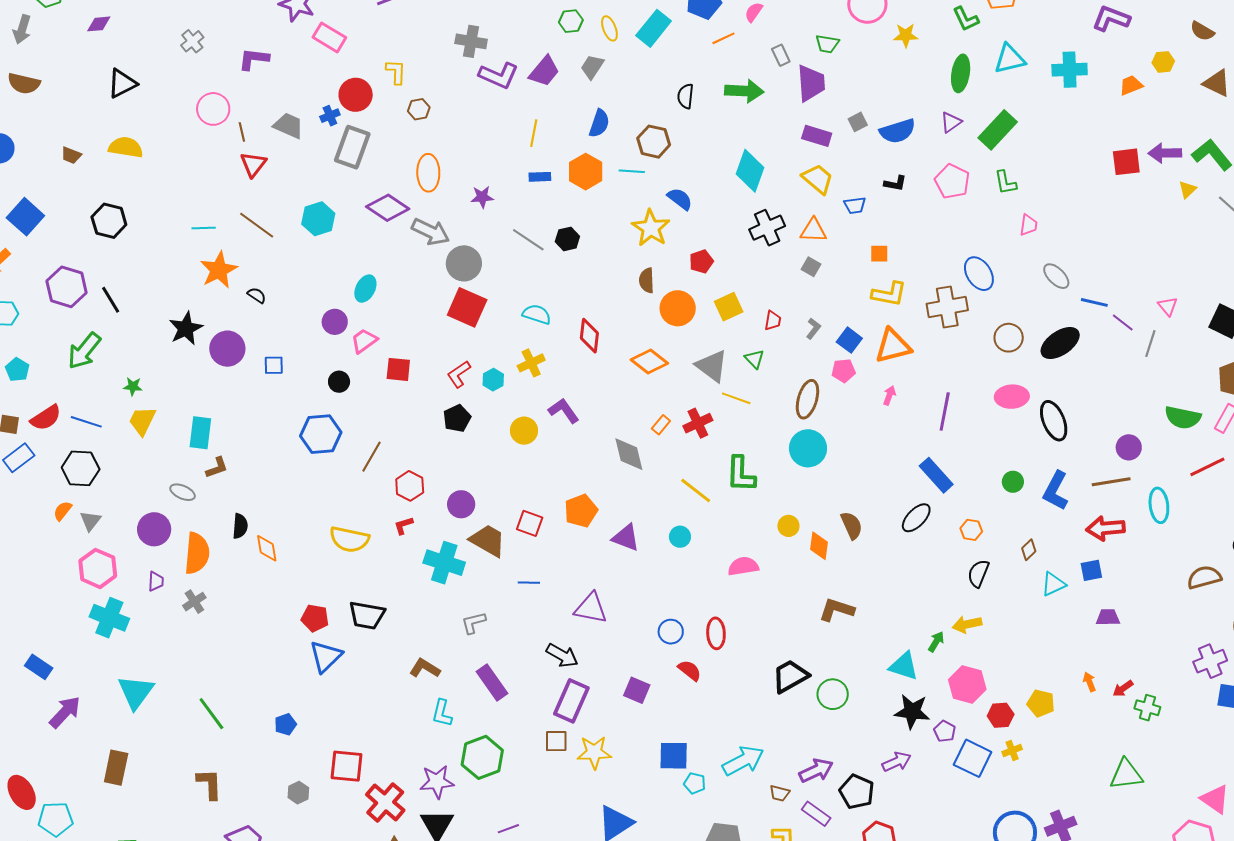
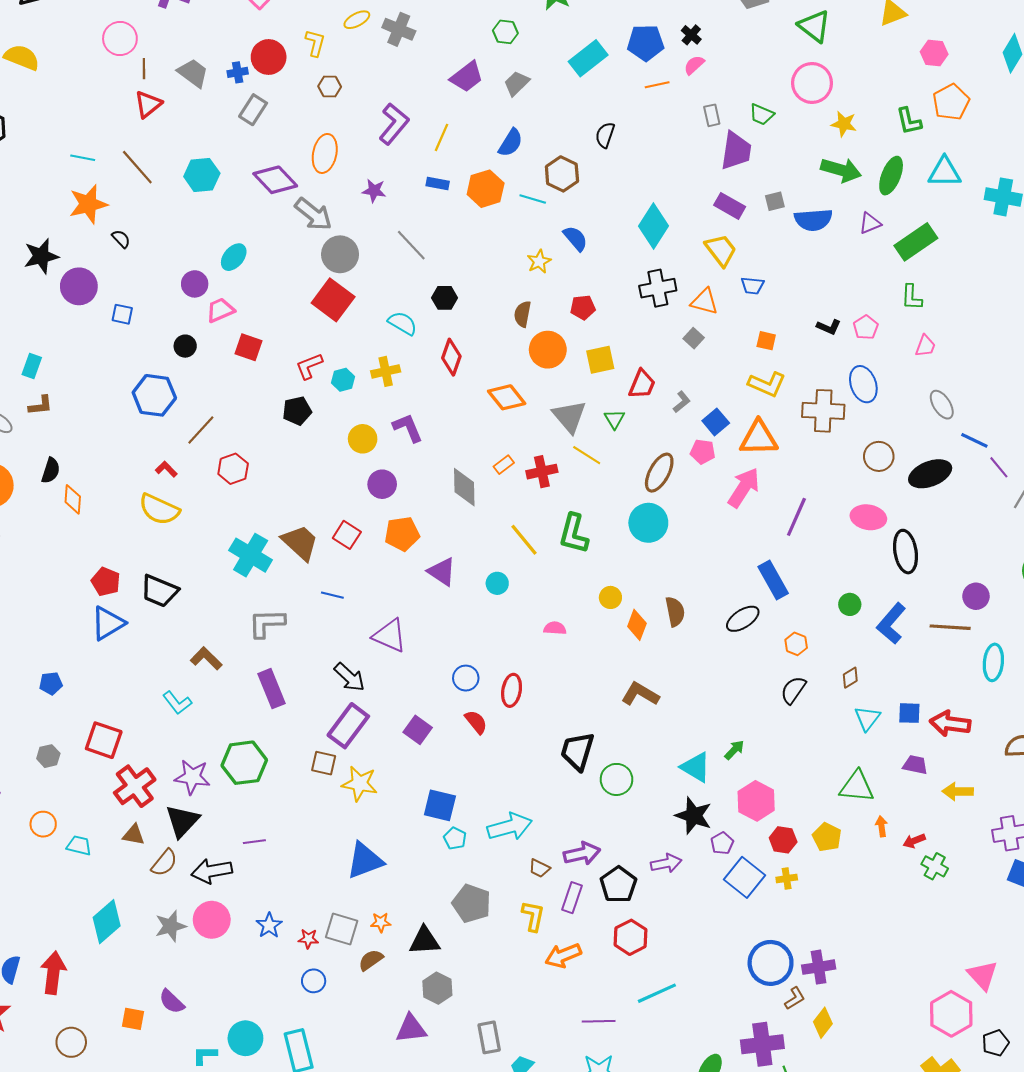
yellow ellipse: (609, 28) -> (357, 20), moved, turned 70
purple L-shape: (499, 75) -> (394, 124), moved, turned -87
green arrow: (744, 91) -> (841, 170), moved
gray rectangle: (352, 147) -> (253, 110), size x0.7
pink pentagon: (952, 181) -> (866, 327), moved, size x0.7
black L-shape: (895, 183) -> (829, 327), moved
yellow star: (651, 228) -> (539, 261), size x0.6
black hexagon: (567, 239) -> (445, 298), moved
red trapezoid: (773, 321) -> (642, 384), size x1.4
pink arrow: (889, 395) -> (744, 488), size x2.0
cyan rectangle: (200, 433) -> (32, 366), size x0.7
purple circle: (461, 504) -> (382, 484), moved
red L-shape: (403, 525) -> (166, 469), moved, turned 50
red arrow: (1105, 528) -> (950, 724), moved
pink semicircle: (743, 566) -> (555, 628), size x0.7
cyan triangle: (1053, 584) -> (867, 718), turned -40
gray L-shape: (474, 623) -> (267, 623), size x1.4
yellow arrow: (967, 624) -> (958, 791), moved
black trapezoid: (790, 676) -> (577, 751), turned -57
cyan L-shape: (442, 713) -> (177, 703), moved, turned -64
green triangle: (1126, 774) -> (857, 787), moved
purple rectangle: (816, 814) -> (572, 898), turned 60

